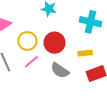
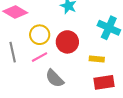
gray semicircle: (60, 70) -> (55, 78), moved

